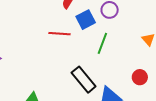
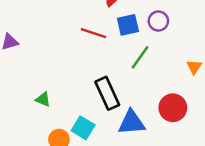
red circle: (140, 77) -> (173, 108), size x1.5

